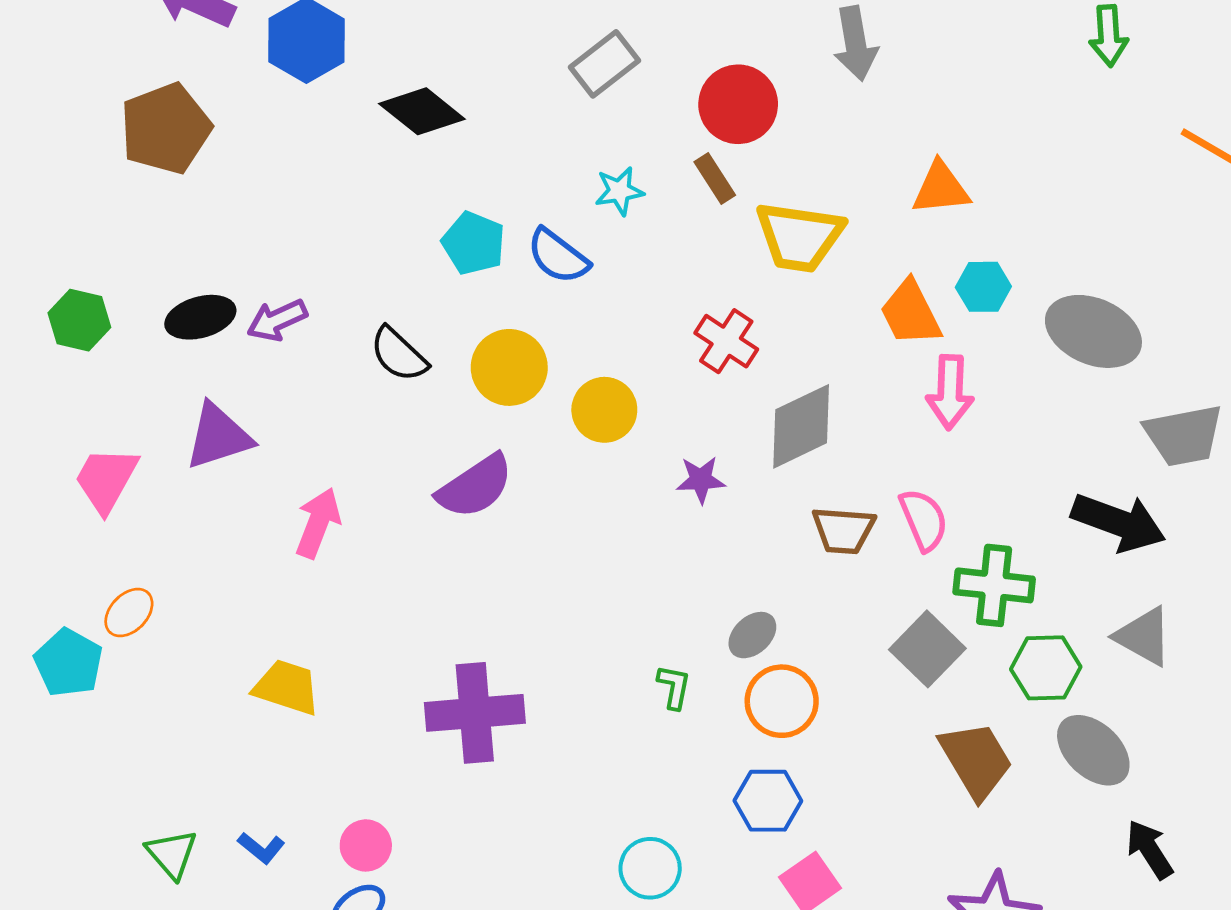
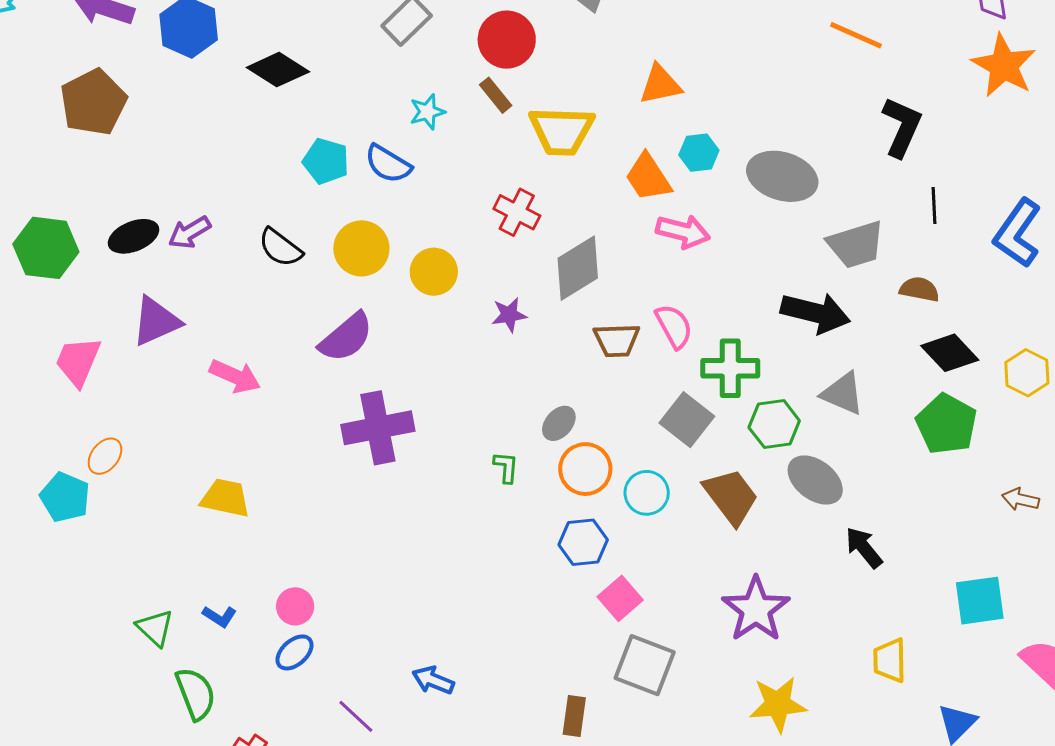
green hexagon: (79, 320) -> (46, 248), size x1.4
pink arrow: (950, 392) -> (683, 232), turned -72
pink arrow: (318, 523) -> (235, 376), turned 99
purple cross: (475, 713) -> (378, 428), moved
cyan circle: (650, 868) -> (647, 493), moved

